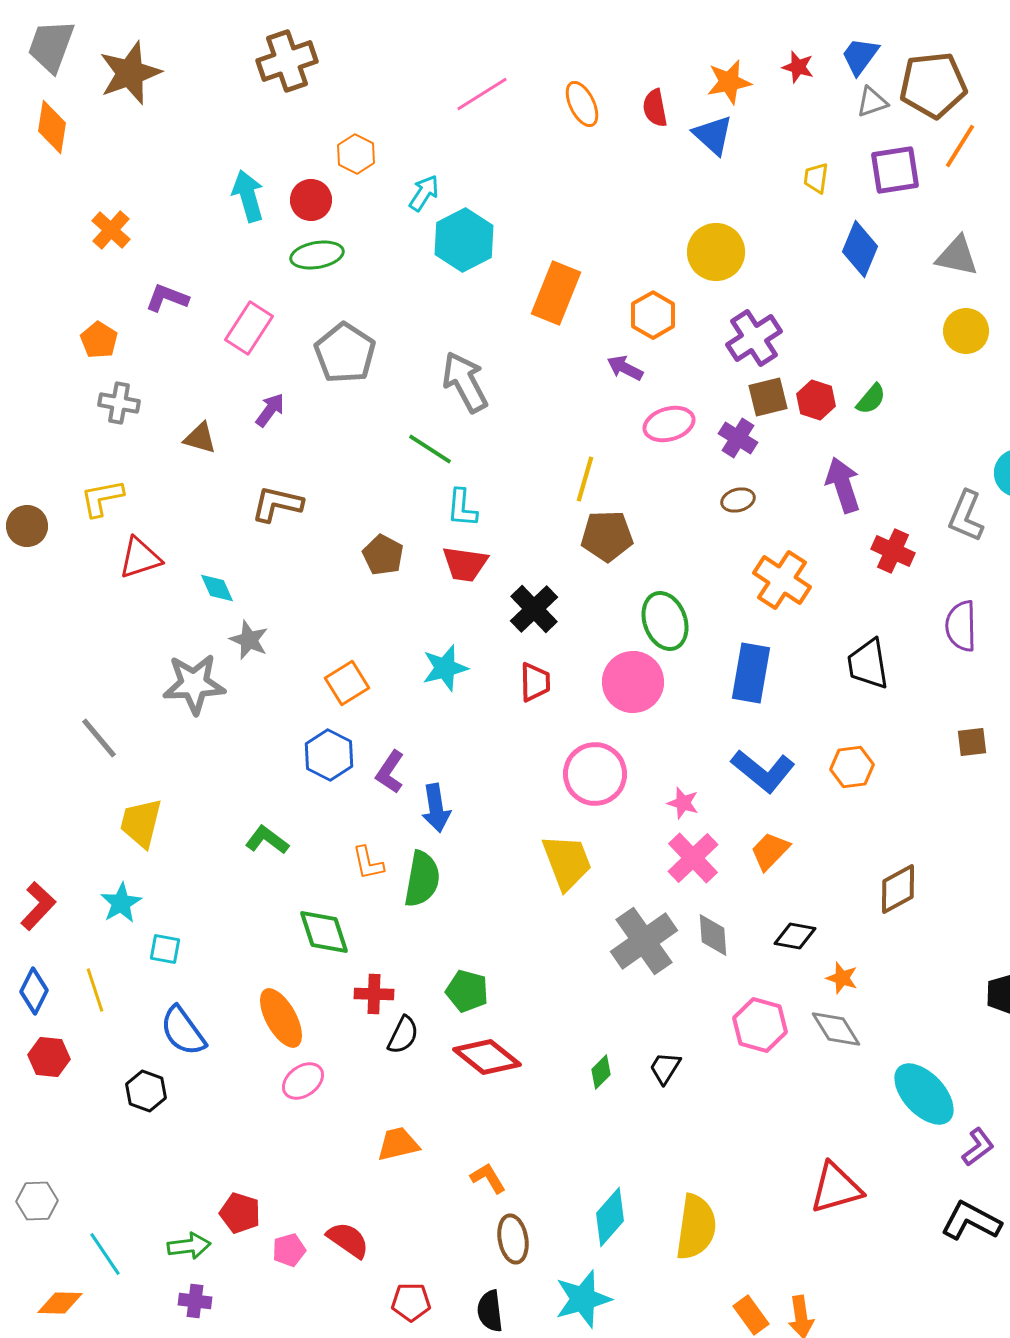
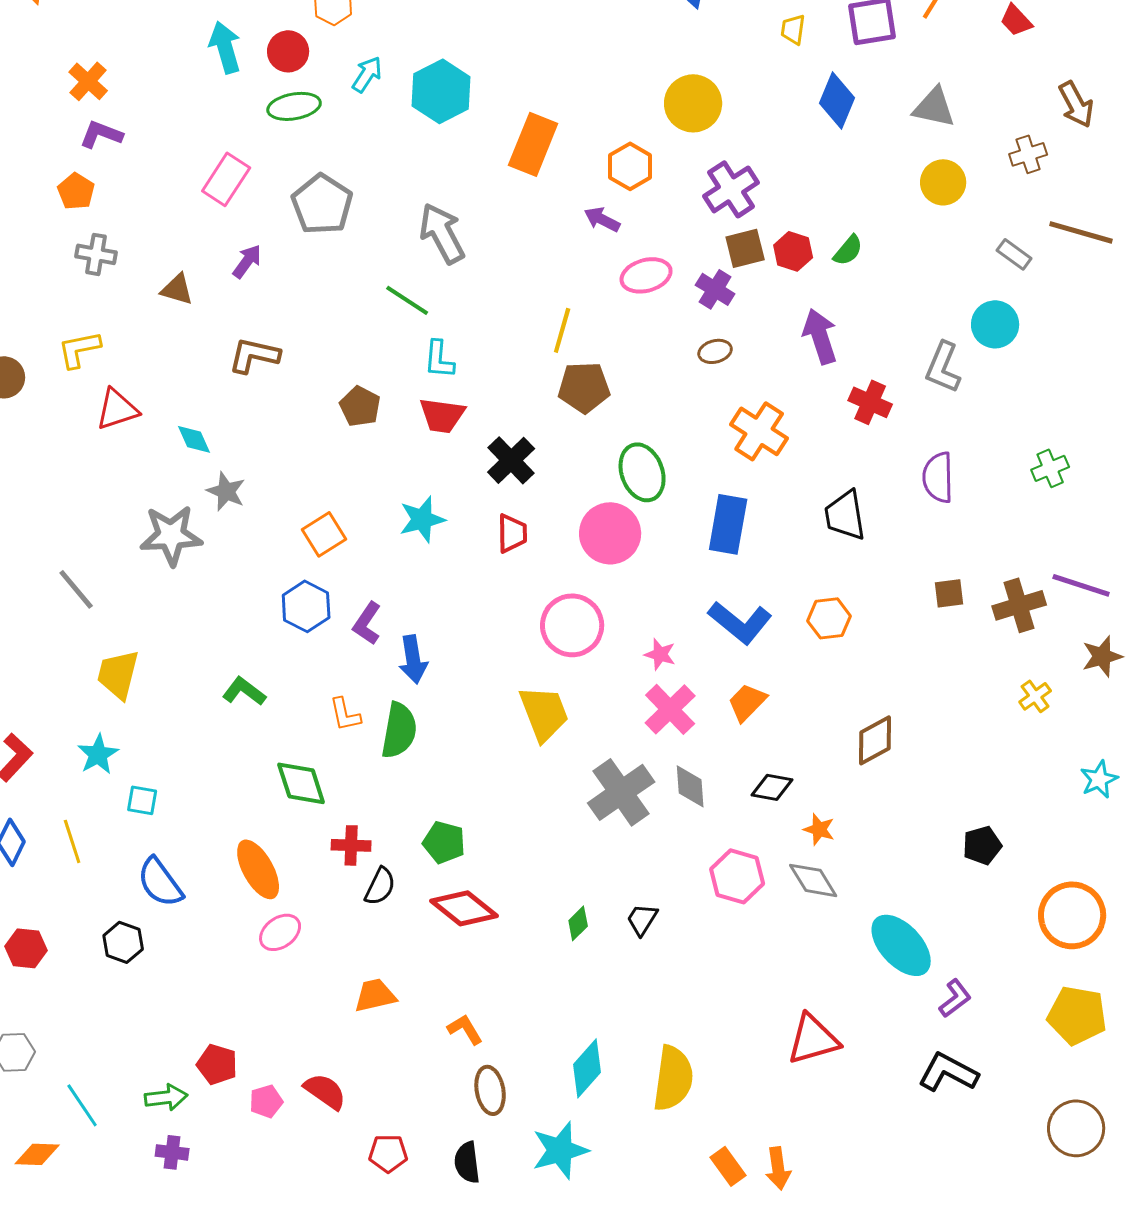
cyan arrow: (424, 193) -> (367, 74), moved
purple L-shape: (167, 298) -> (101, 134), moved
red hexagon: (49, 1057) -> (26, 948), moved

